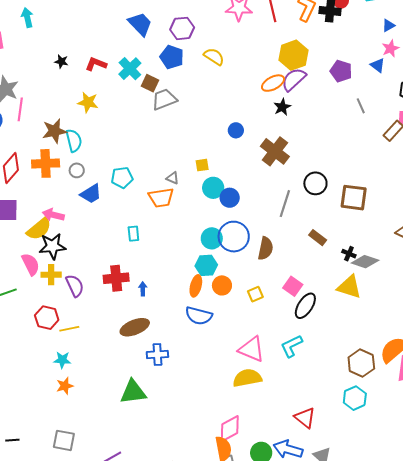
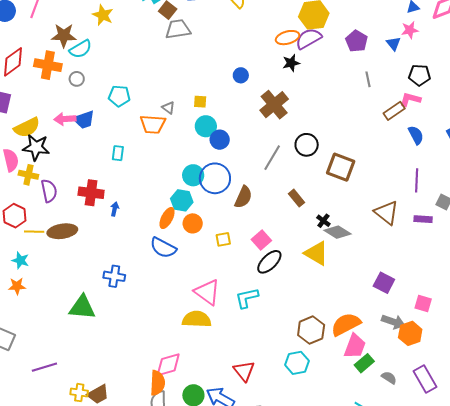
cyan semicircle: (74, 141) -> (81, 49), turned 60
blue trapezoid: (91, 194) -> (84, 120), moved
pink arrow: (53, 215) -> (65, 119), moved, turned -30
brown ellipse: (135, 327) -> (62, 231), moved

